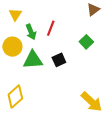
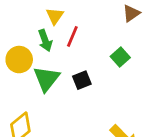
yellow triangle: (15, 14) -> (55, 16), moved
green triangle: (33, 60) -> (46, 79), turned -50

